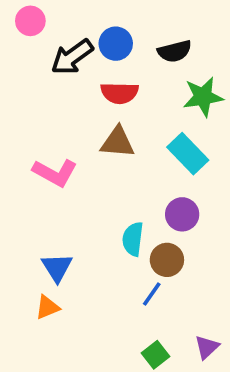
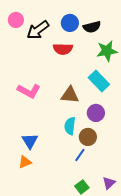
pink circle: (30, 21) -> (16, 20), moved
blue circle: (116, 44) -> (70, 23), moved
brown triangle: (118, 142) -> (70, 95), moved

